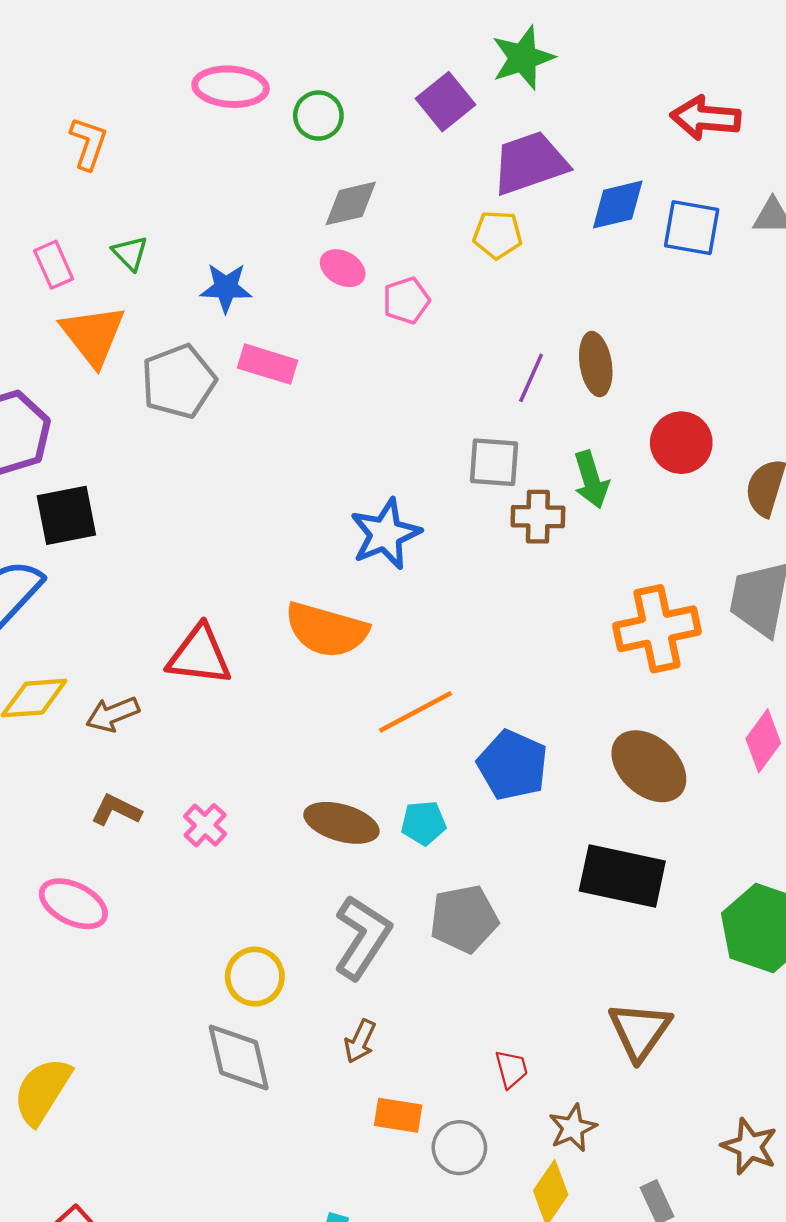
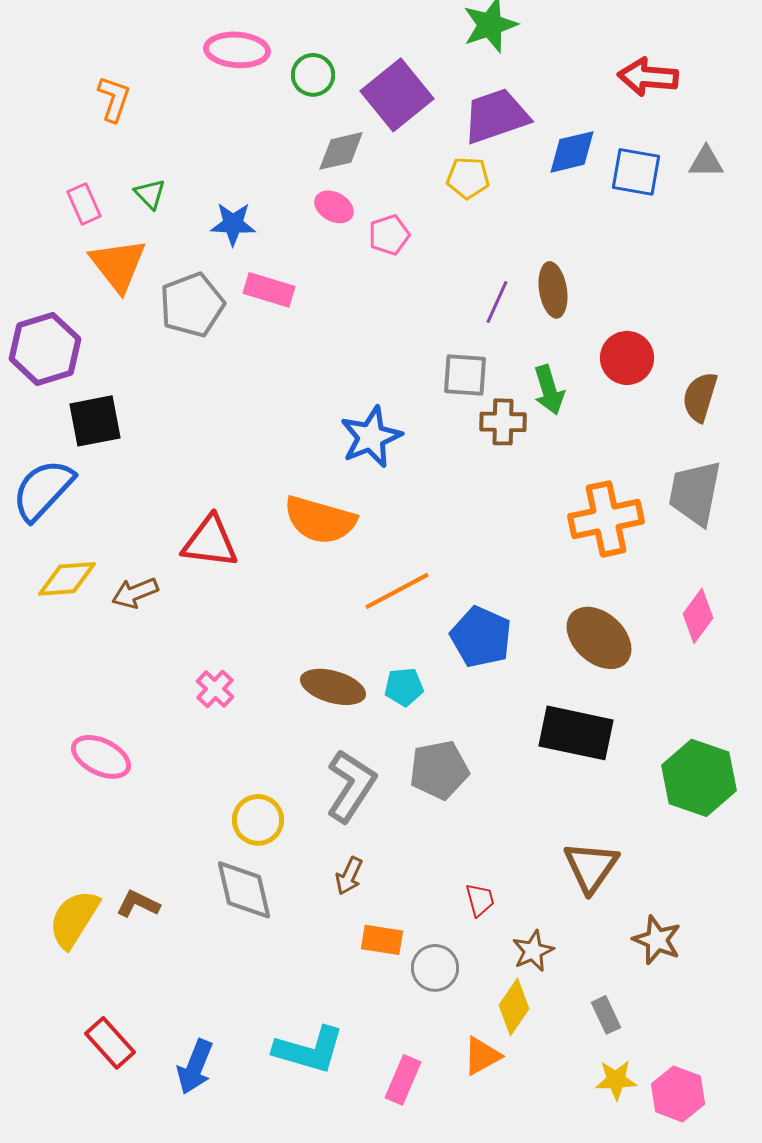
purple square: (446, 102) -> (397, 95), moved, size x1.4
brown L-shape: (116, 810) -> (138, 904), moved
brown star: (749, 1146) -> (657, 940), moved

